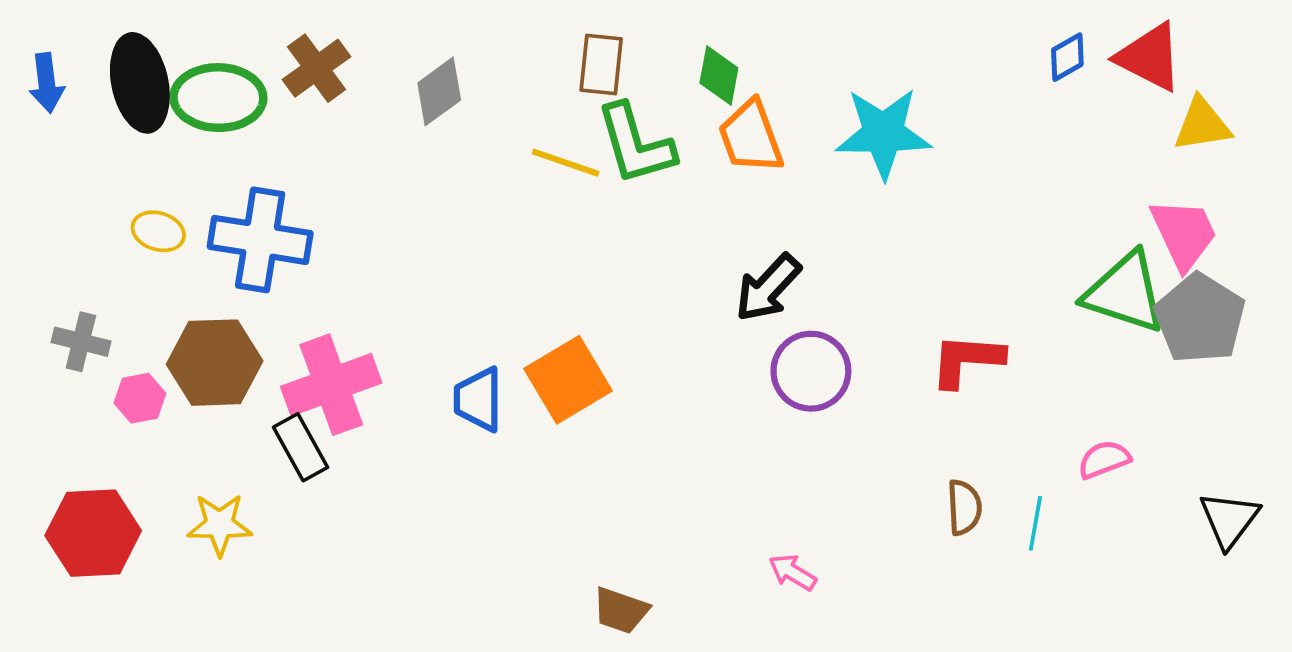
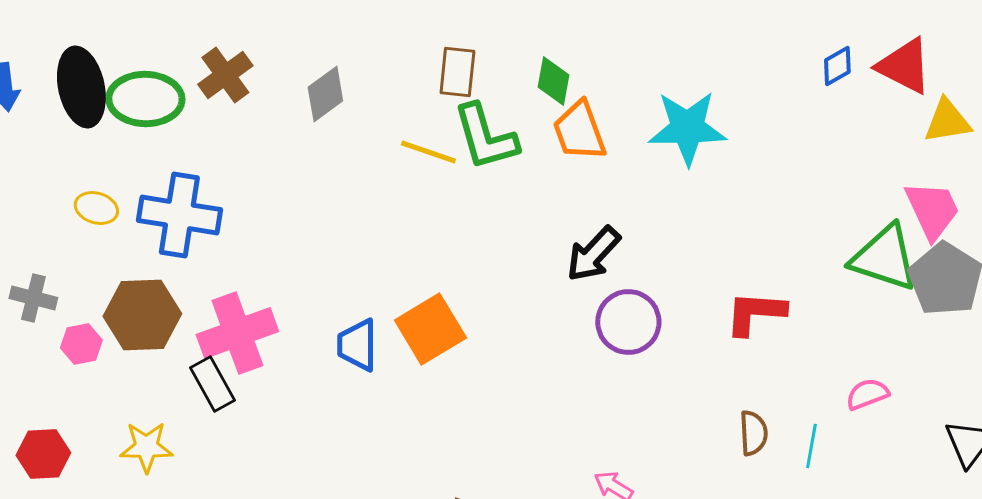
red hexagon: (93, 533) -> (43, 454), size x0.7

